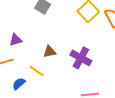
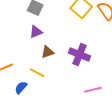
purple triangle: (16, 40) -> (36, 32), moved

